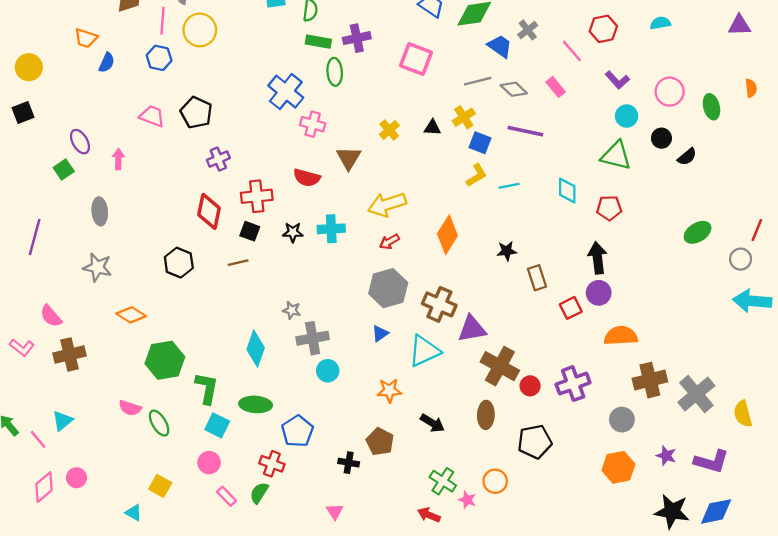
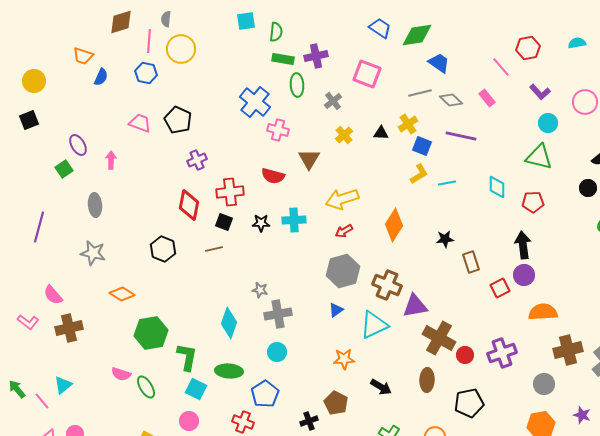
gray cross: (528, 30) -> (333, 101), moved
black circle: (661, 138) -> (588, 188), moved
cyan circle: (328, 371) -> (277, 352), moved
black cross: (349, 463) -> (309, 421), turned -30

